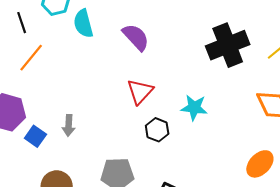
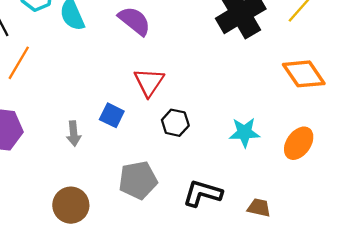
cyan star: (194, 108) -> (244, 132), moved
blue square: (35, 136) -> (112, 115), moved

